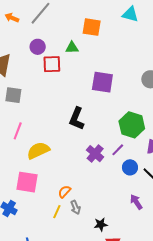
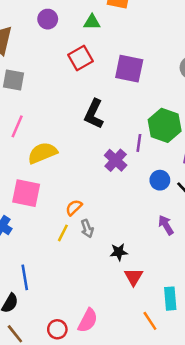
red square: (52, 64) -> (80, 58), moved, turned -30
purple line: (118, 150) -> (139, 143), moved, turned -40

